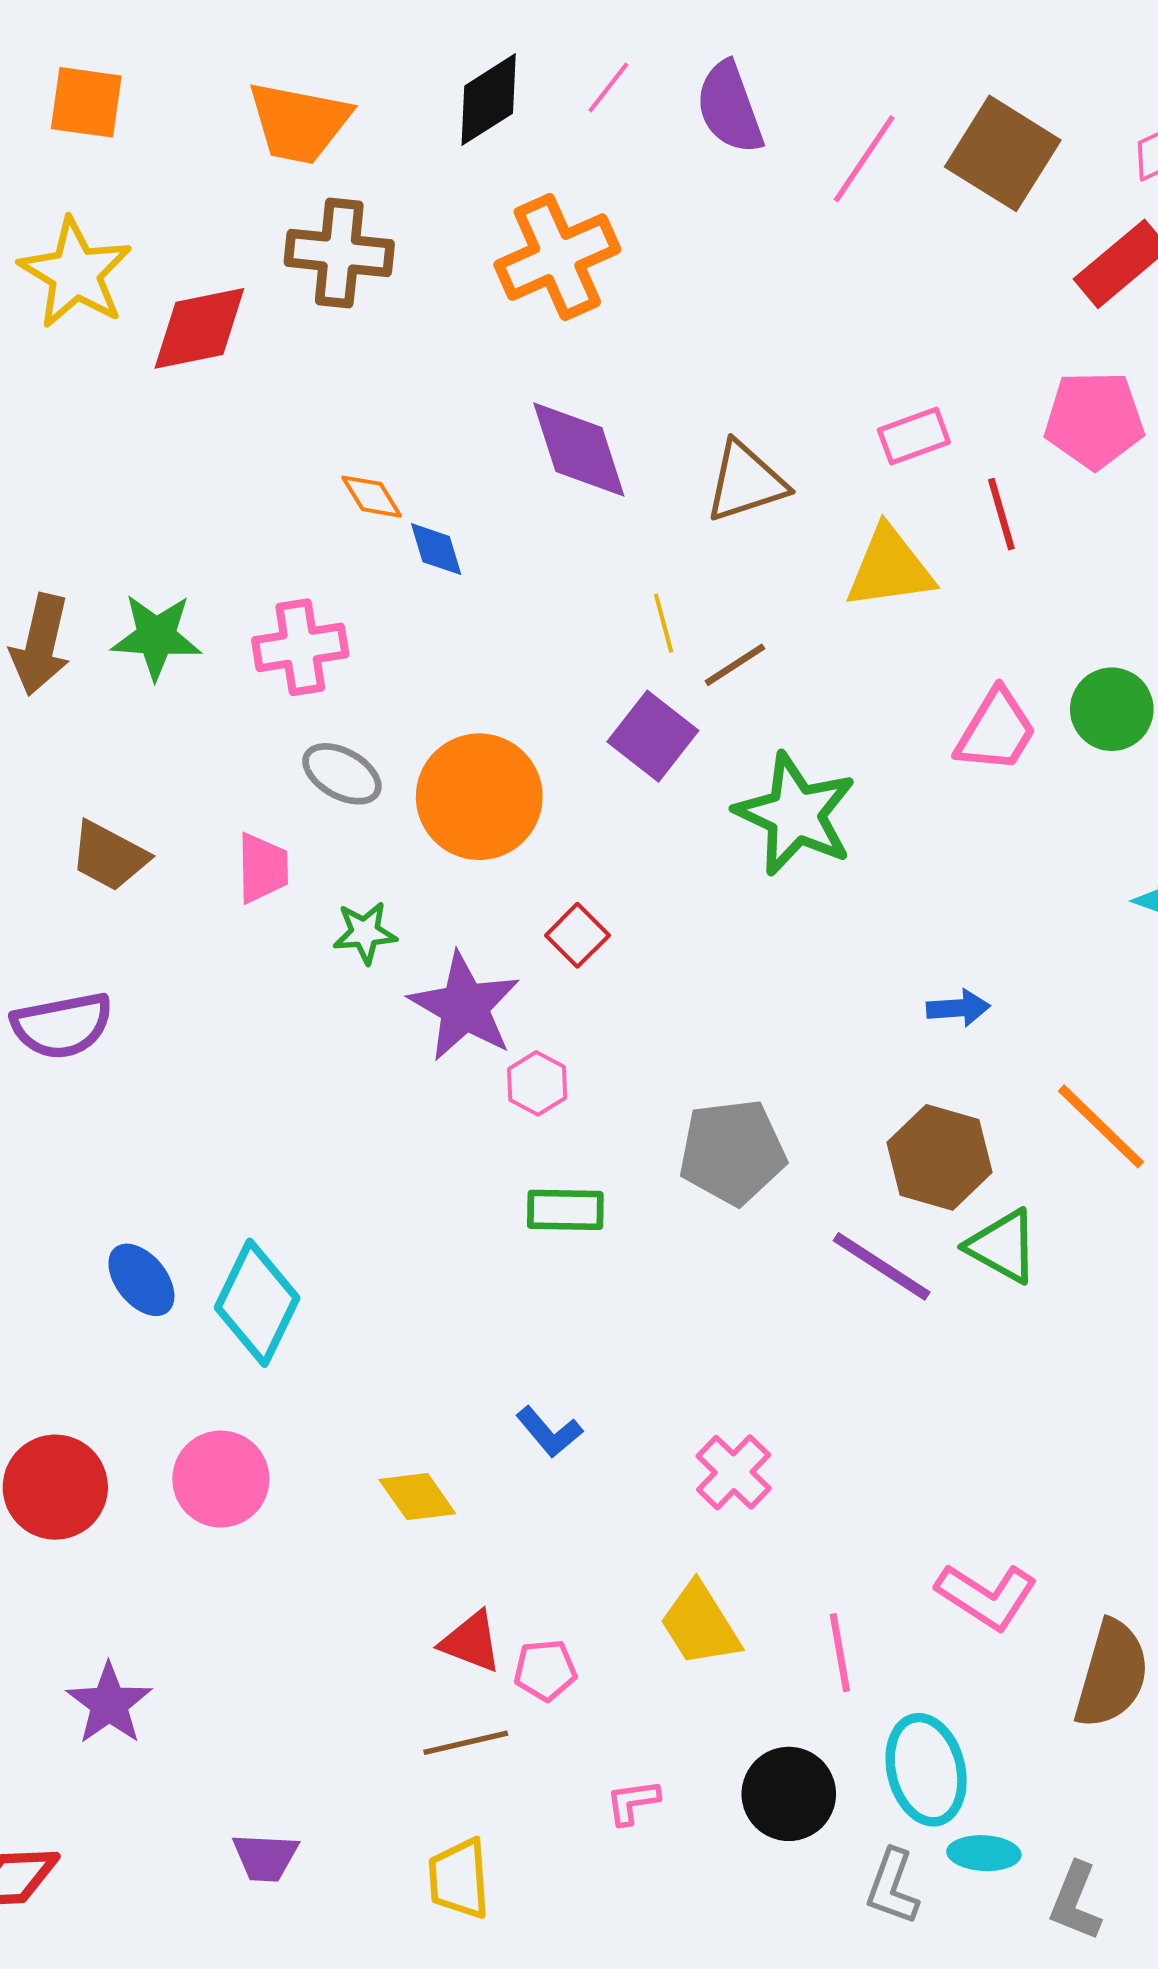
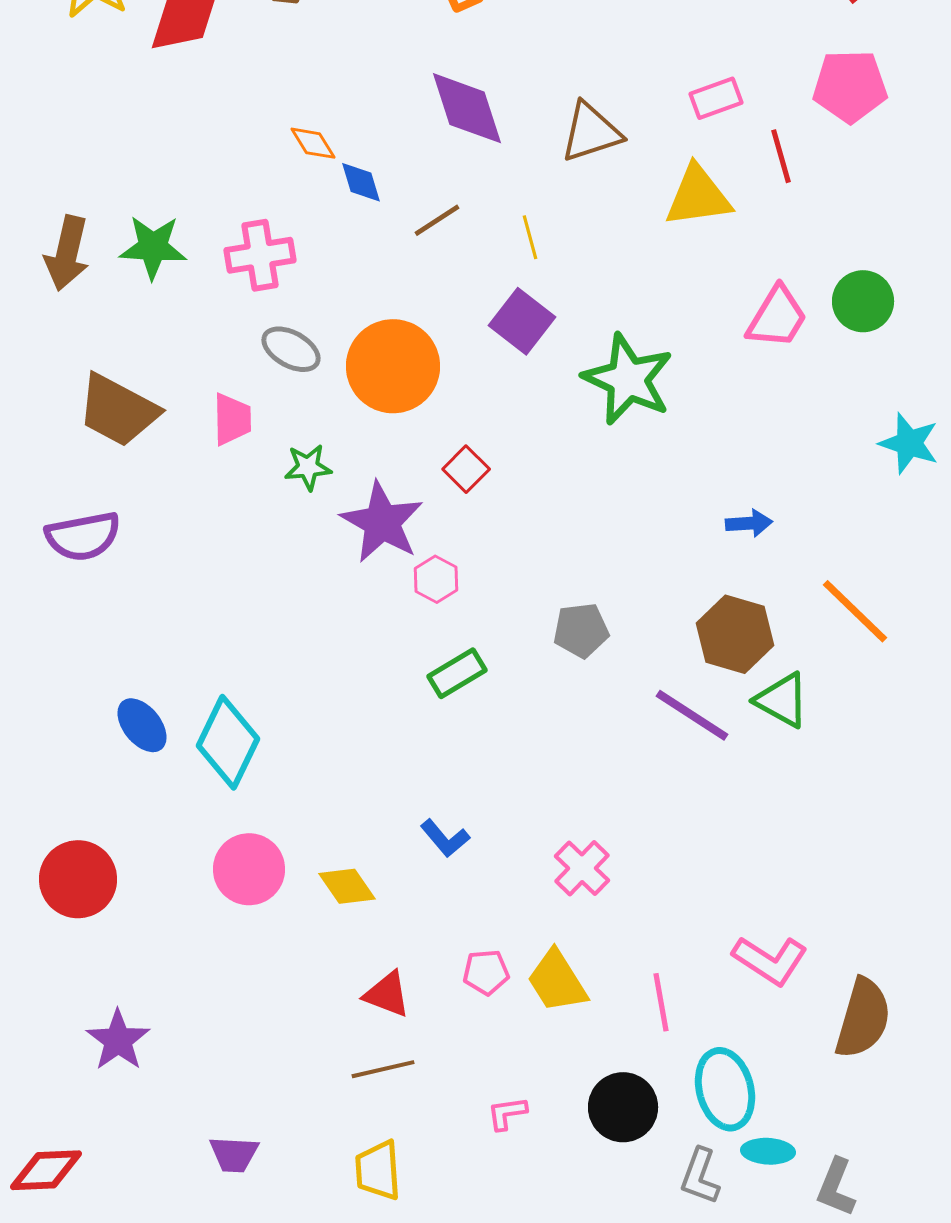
brown line: (735, 665) -> (437, 220), moved
brown trapezoid: (109, 856) -> (118, 410), size x1.4
gray pentagon: (732, 1152) -> (581, 630), size x0.7
green rectangle: (565, 1210) -> (457, 673), turned -32
pink circle: (221, 1479) -> (249, 869), moved
pink pentagon: (545, 1670) -> (486, 972), moved

